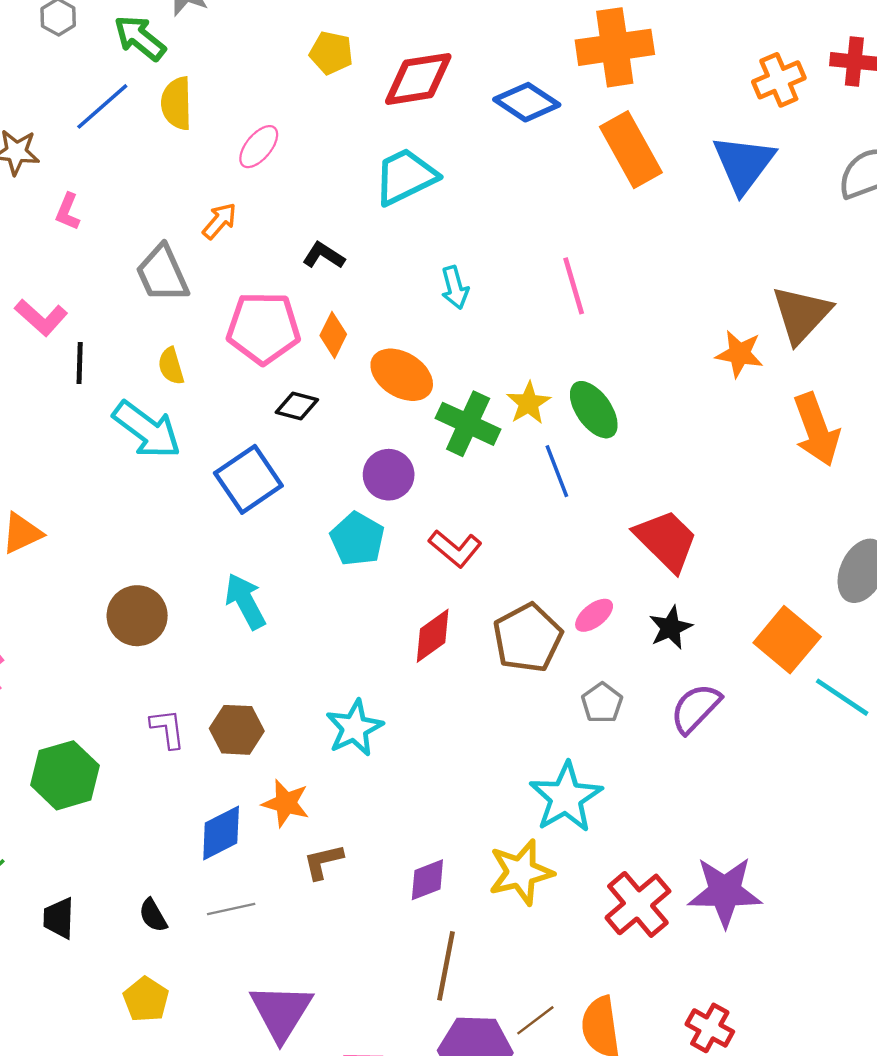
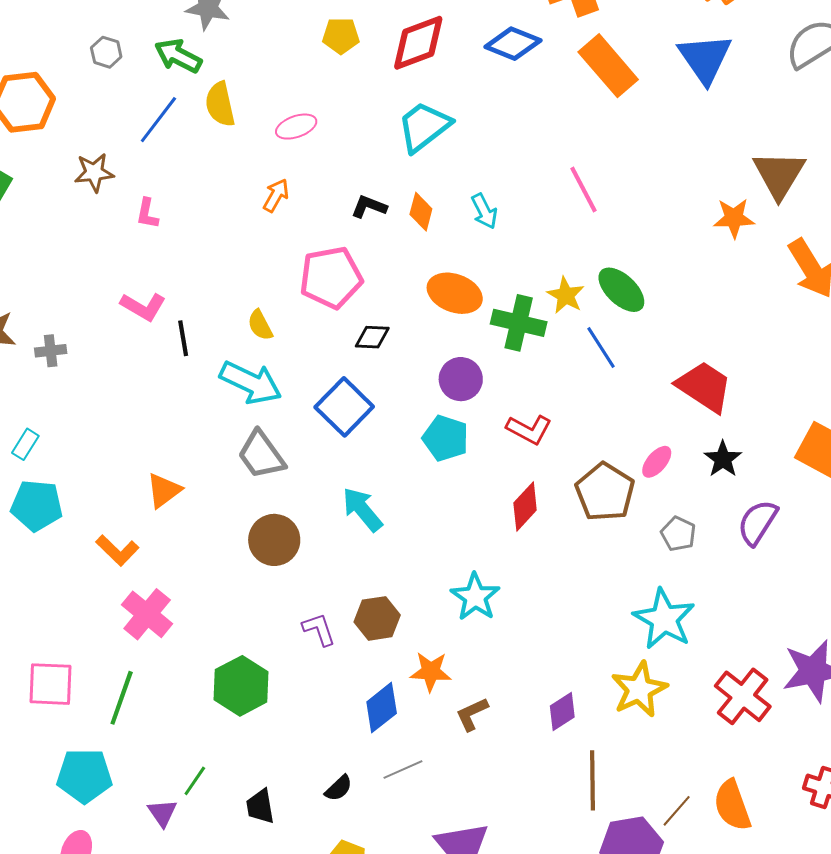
pink ellipse: (259, 147) -> (296, 127), turned 42
gray trapezoid: (162, 274) -> (261, 455), moved
orange diamond: (333, 335) -> (421, 212), moved
black semicircle: (153, 915) -> (339, 788), turned -92

